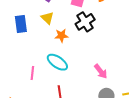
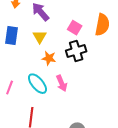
pink arrow: (101, 71) -> (62, 83), moved

